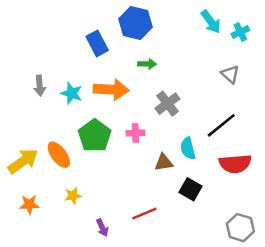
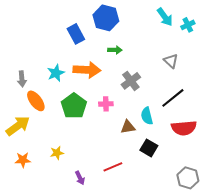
gray triangle: (230, 74) -> (171, 61), moved
gray arrow: (40, 86) -> (22, 79), moved
cyan star: (72, 93) -> (56, 73), turned 30
orange ellipse: (59, 155) -> (36, 101), moved

